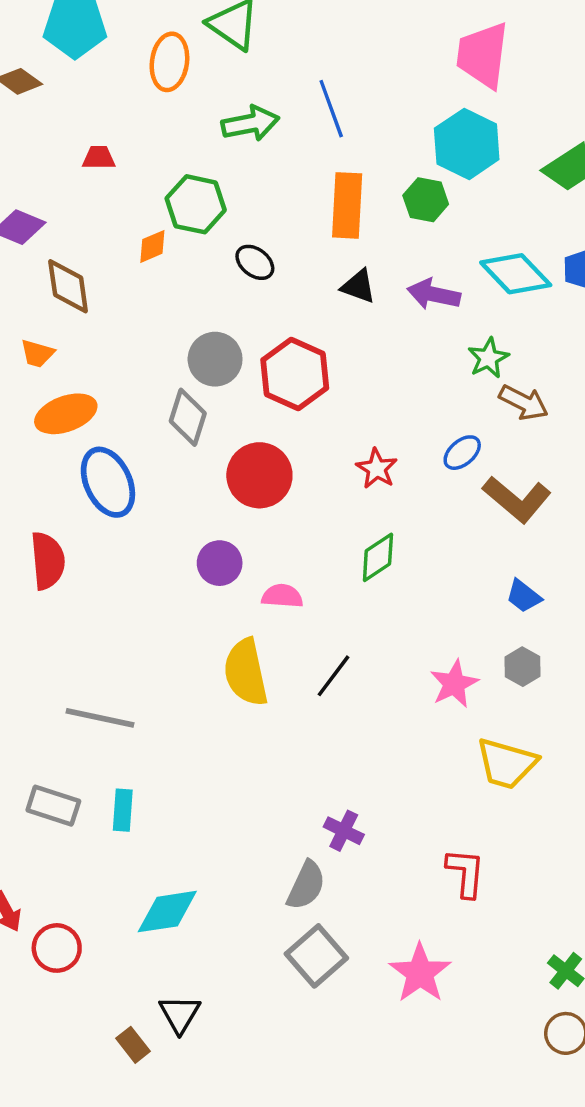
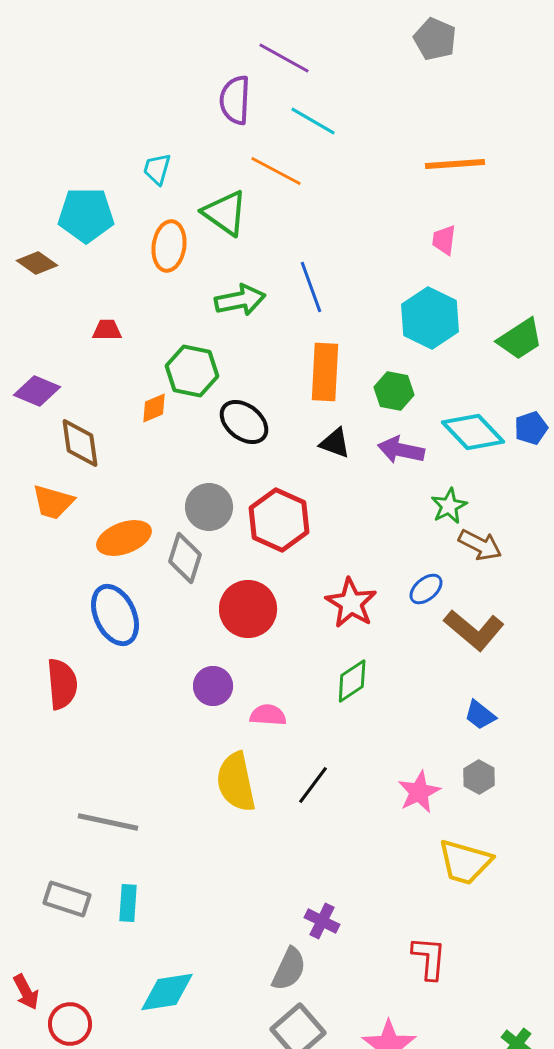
pink trapezoid: (483, 55) -> (444, 240), size x0.5
green hexagon: (426, 200) -> (394, 391), moved
black ellipse: (255, 262) -> (244, 422), size x1.4
orange trapezoid: (37, 353) -> (53, 502), size x1.4
orange ellipse: (66, 414) -> (124, 538), moved
red star: (377, 469) -> (351, 603), size x1.4

